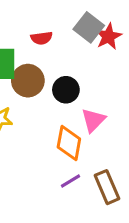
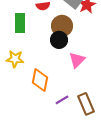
brown circle: (28, 81) -> (62, 26), moved
orange diamond: (69, 143) -> (40, 80), moved

